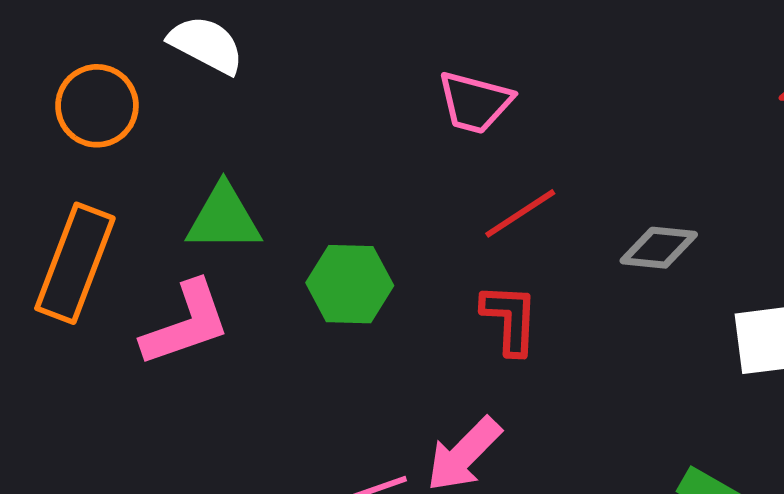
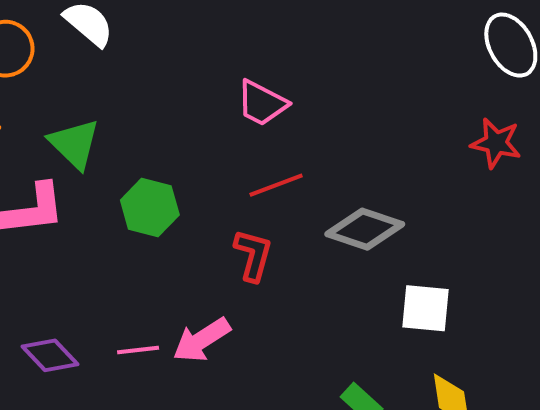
green triangle: (224, 218) -> (74, 144), turned 32
gray diamond: (659, 248) -> (365, 229), size x1.4

